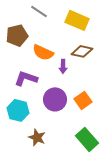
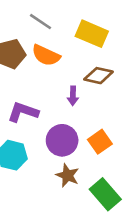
orange semicircle: (43, 52) -> (46, 55), moved
brown star: (37, 137) -> (67, 175), moved

